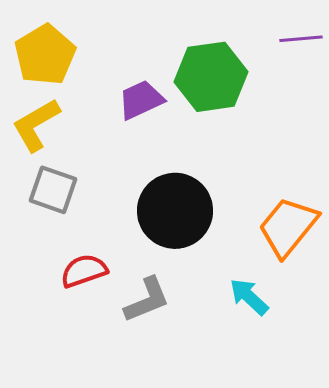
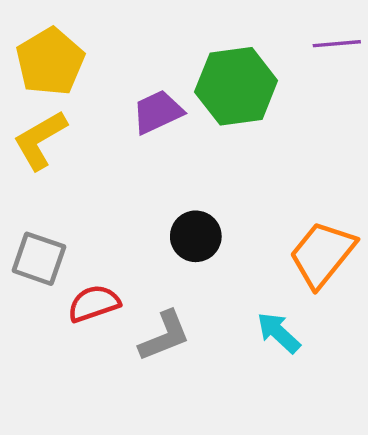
gray square: (53, 190) -> (39, 259), moved
black circle: (175, 211) -> (196, 236), size x0.6

